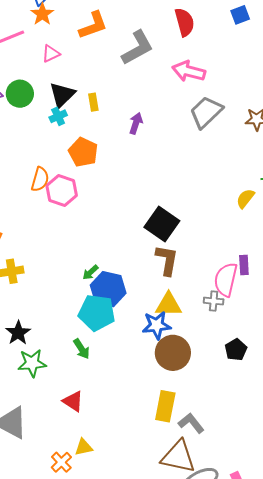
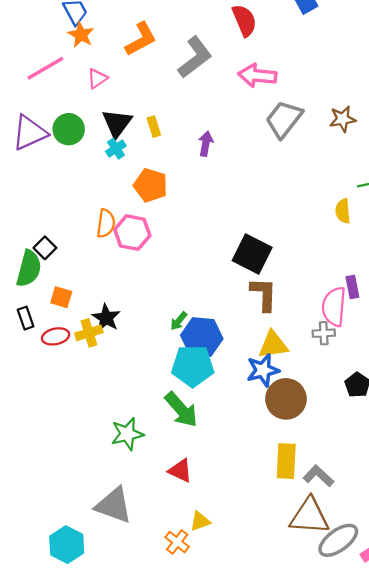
yellow semicircle: (245, 198) -> (343, 211), turned -35
black star: (18, 333) -> (106, 318), moved
green arrow: (82, 349) -> (181, 410), size x1.6

